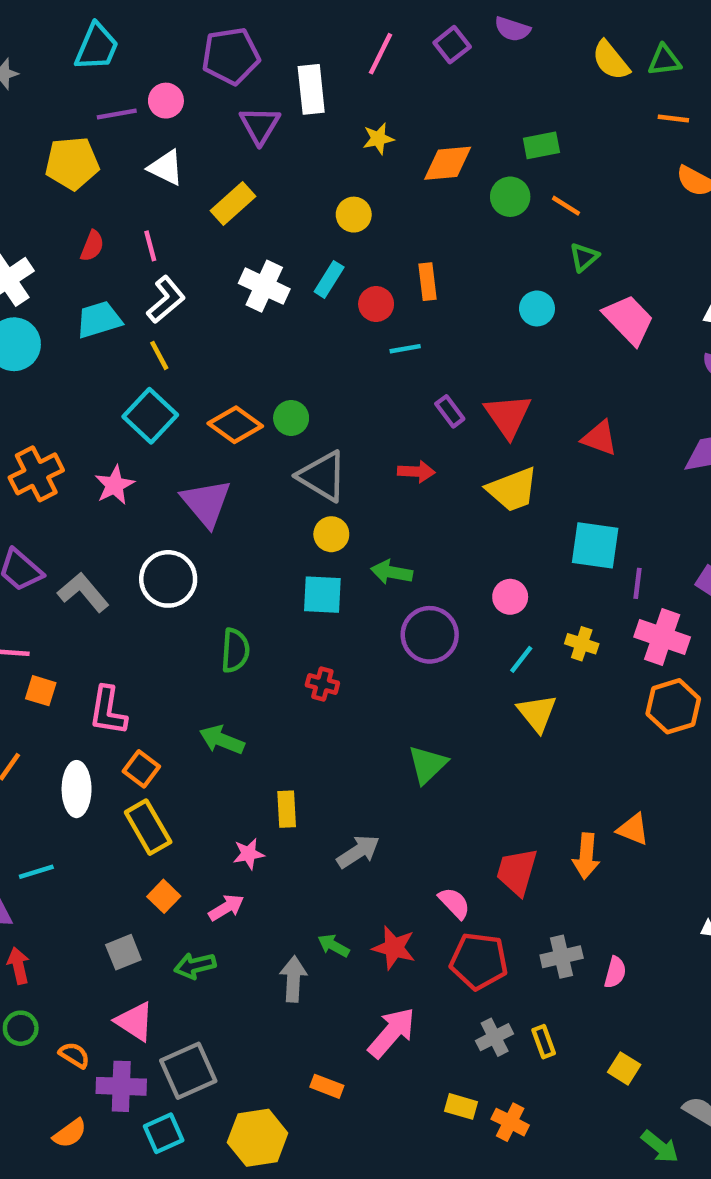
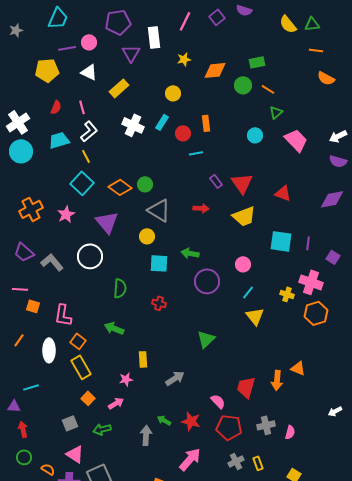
yellow circle: (331, 534) -> (147, 236), moved
purple line: (638, 583) -> (308, 243), moved
yellow cross: (582, 644) -> (287, 294), moved

